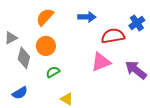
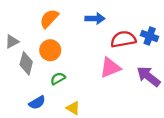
blue cross: (137, 23) -> (150, 36), moved, turned -35
blue semicircle: (20, 93) -> (37, 103), moved

